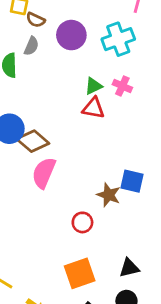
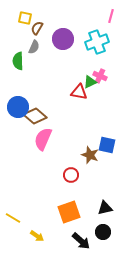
brown semicircle: (36, 20) -> (37, 28), turned 96
green triangle: (93, 86) -> (90, 82), moved

